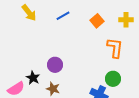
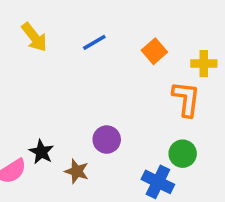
yellow cross: (126, 20) -> (204, 64), moved
purple circle: (55, 65) -> (107, 140), moved

